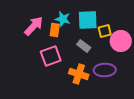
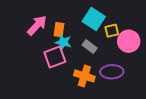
cyan star: (63, 19) -> (63, 42), moved
cyan square: (88, 20) -> (94, 19), turned 35

